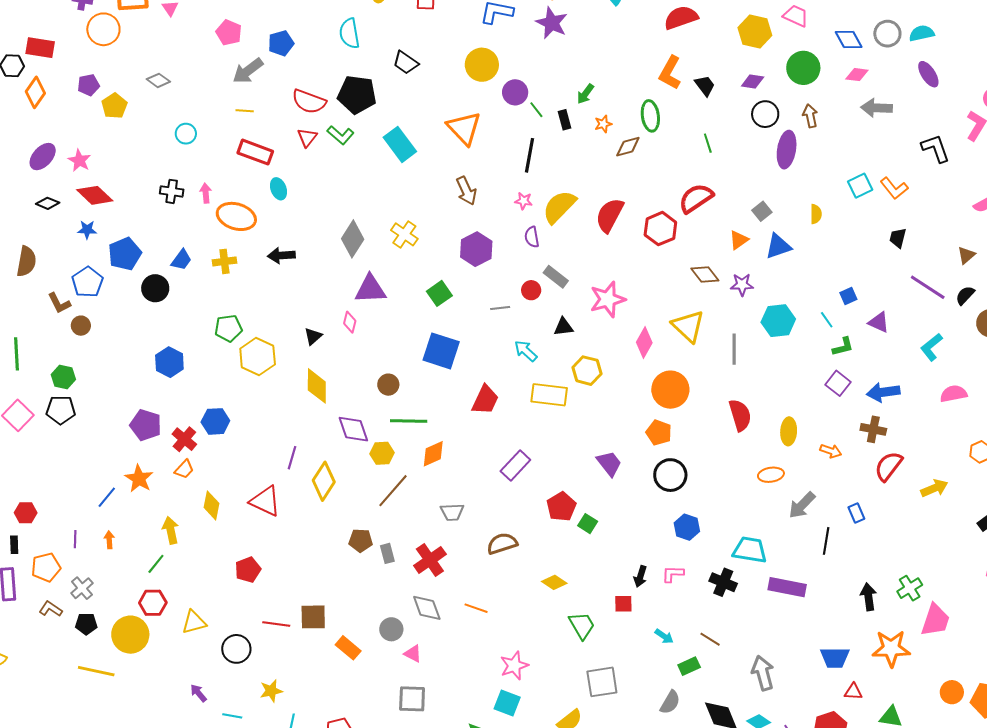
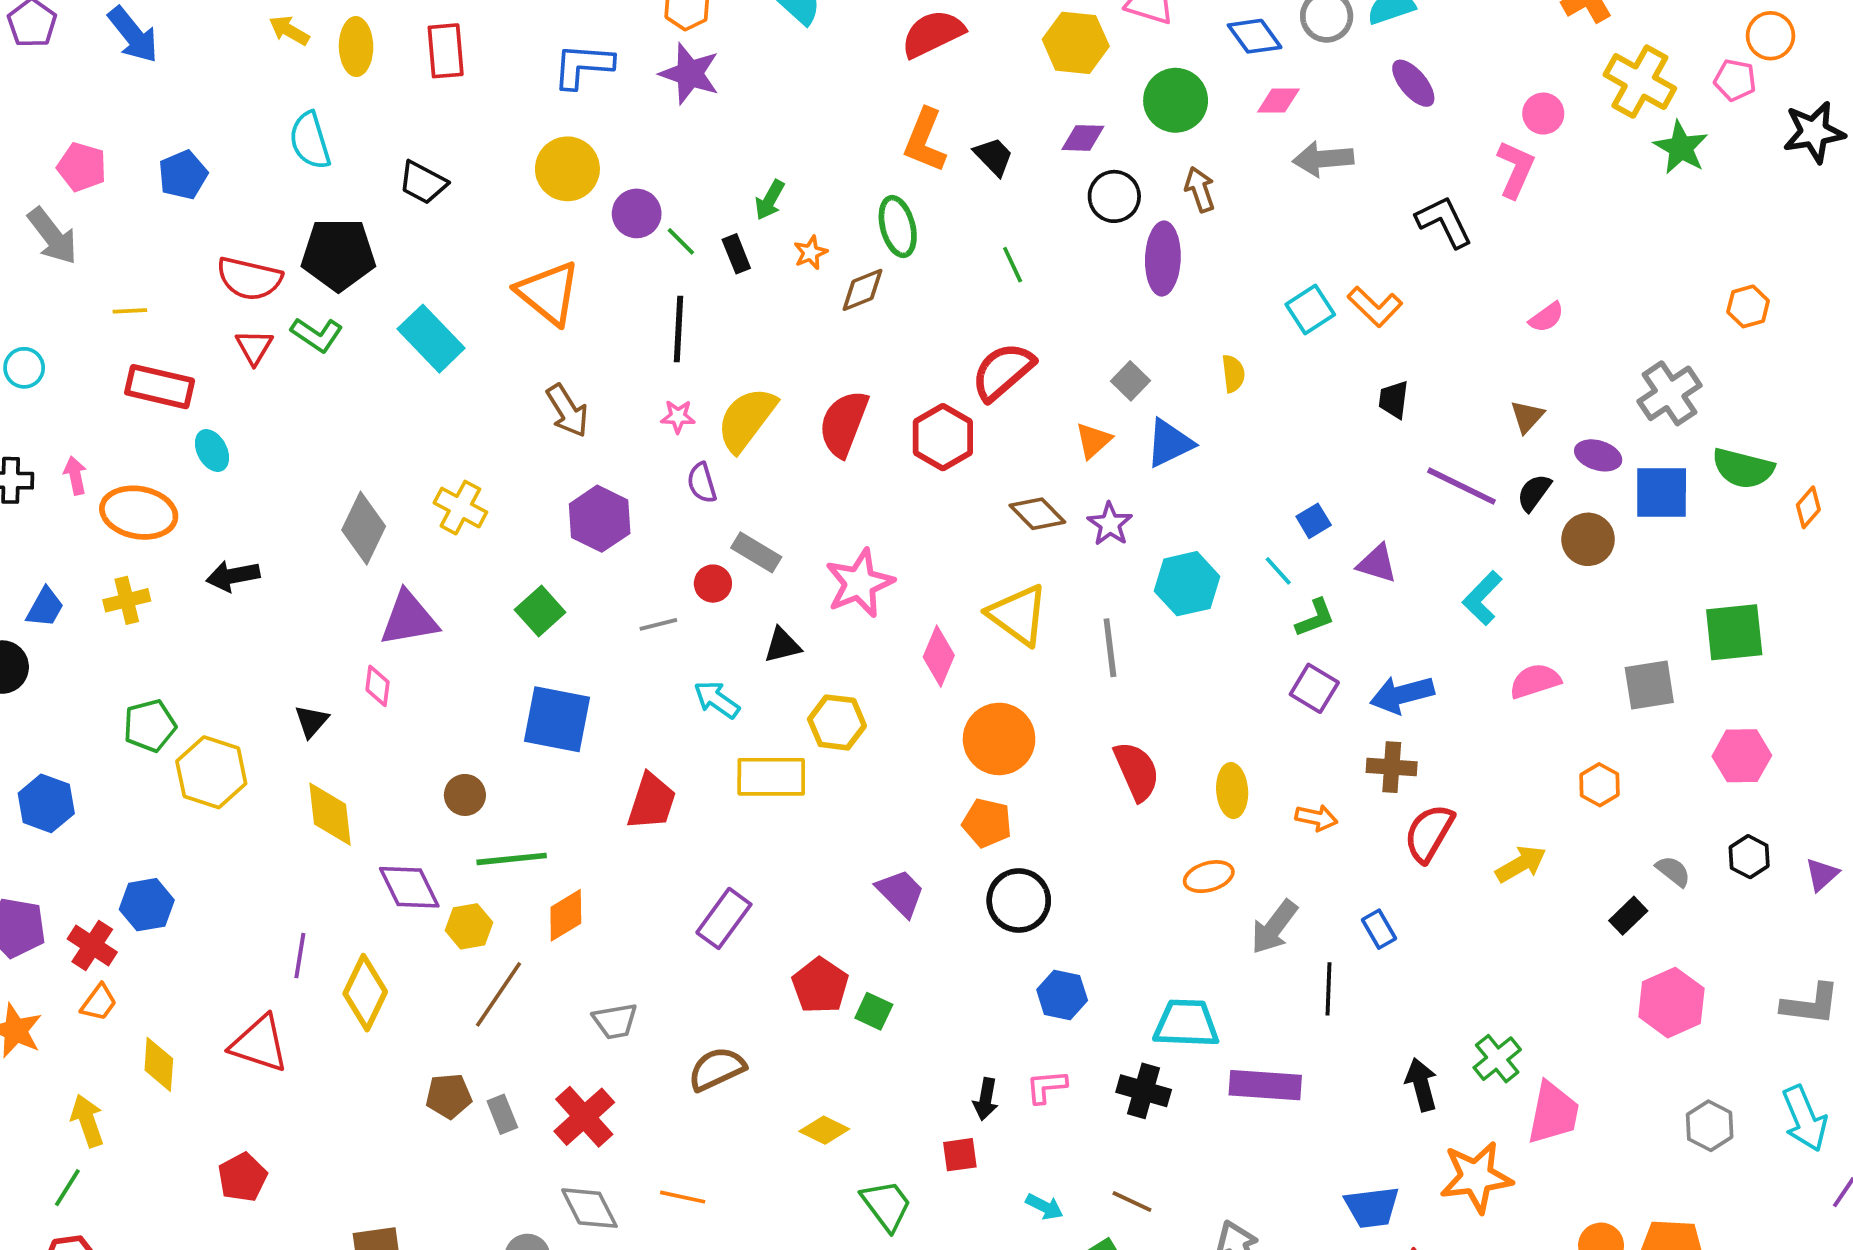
gray arrow: (248, 71) -> (52, 236), moved, turned -84
purple star: (742, 285) -> (1110, 524), turned -30

